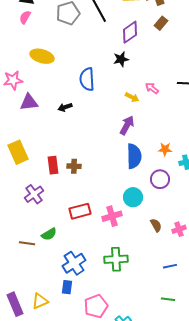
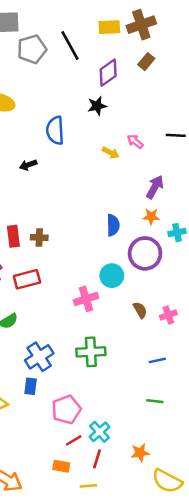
purple arrow: (127, 125) -> (155, 187), moved
blue semicircle: (134, 156) -> (113, 225), size x0.7
purple circle: (160, 179) -> (145, 253), size x1.4
red rectangle: (80, 211) -> (27, 279), moved

